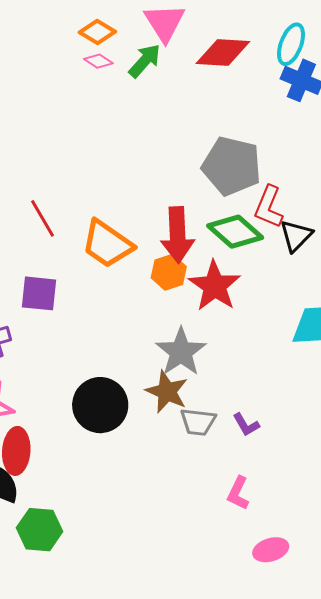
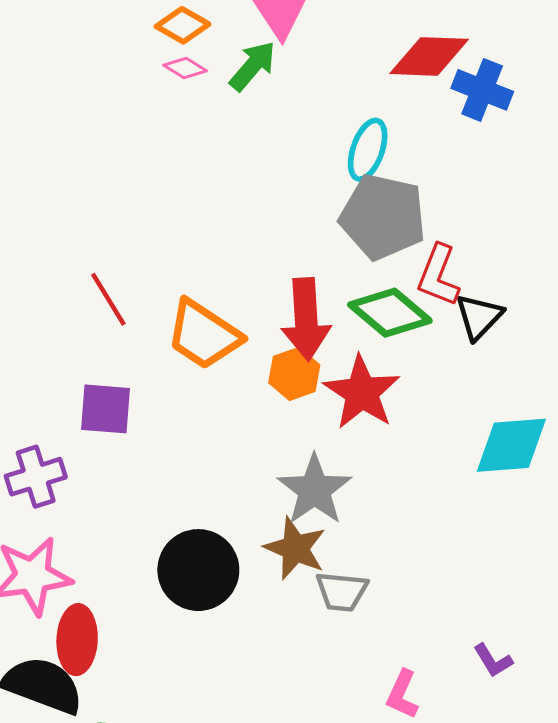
cyan ellipse: (291, 44) -> (368, 150), moved
red diamond: (223, 53) -> (429, 56), moved
purple L-shape: (246, 425) -> (493, 661), moved

